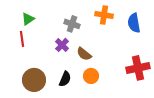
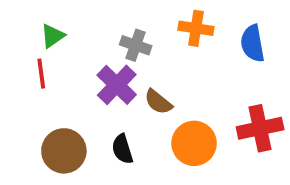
purple cross: (62, 45) -> (117, 85), size x1.5
orange circle: (91, 76) -> (194, 143), moved, size x1.5
black semicircle: (65, 79) -> (122, 149), turned 140

